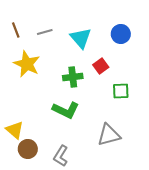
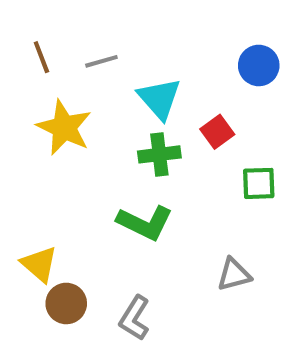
cyan triangle: (81, 38) -> (159, 99), moved
gray triangle: (109, 135) -> (234, 275), size x0.7

